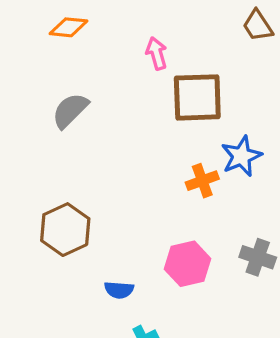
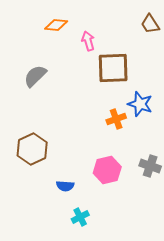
orange diamond: (68, 27) -> (56, 25), moved
blue star: (241, 156) -> (140, 104), turned -30

